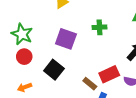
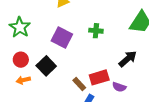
red circle: (24, 57) -> (21, 60), moved
orange arrow: (24, 87) -> (23, 80), moved

